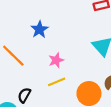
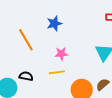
black semicircle: (24, 95) -> (26, 76), turned 56

